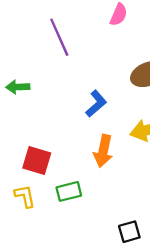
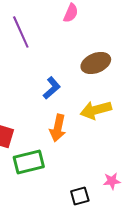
green rectangle: (69, 191) -> (29, 162), size x1.4

